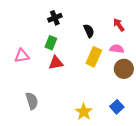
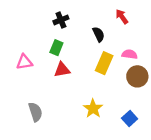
red arrow: (119, 25) -> (122, 17), moved
yellow star: (84, 112) -> (93, 109), moved

